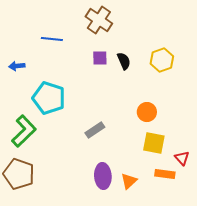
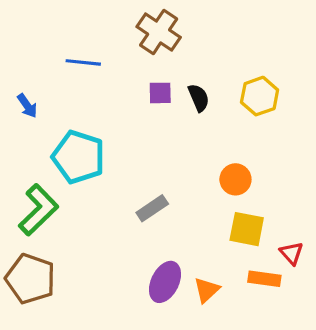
blue arrow: (17, 66) -> (27, 106), turned -119
purple ellipse: (103, 176) -> (165, 282), turned 30

